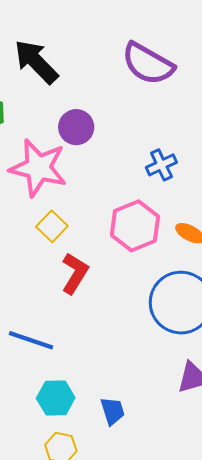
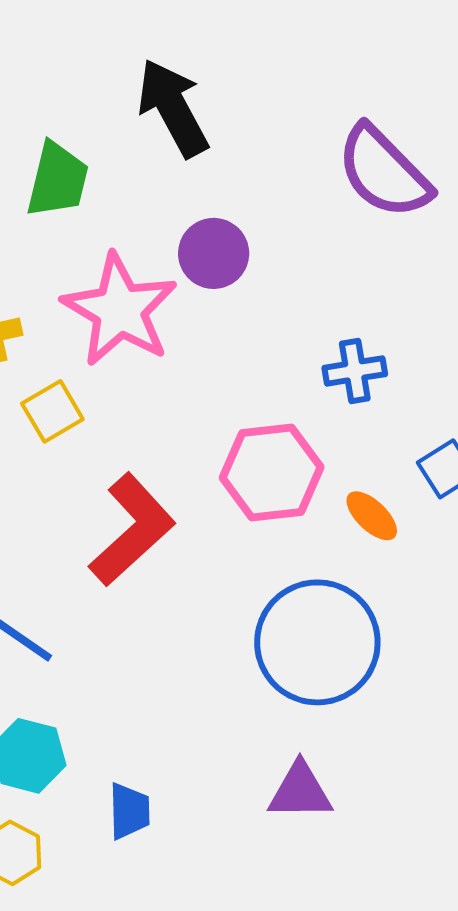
yellow square: (52, 226) -> (52, 411), moved
red L-shape: (75, 273) -> (132, 530), size x1.4

